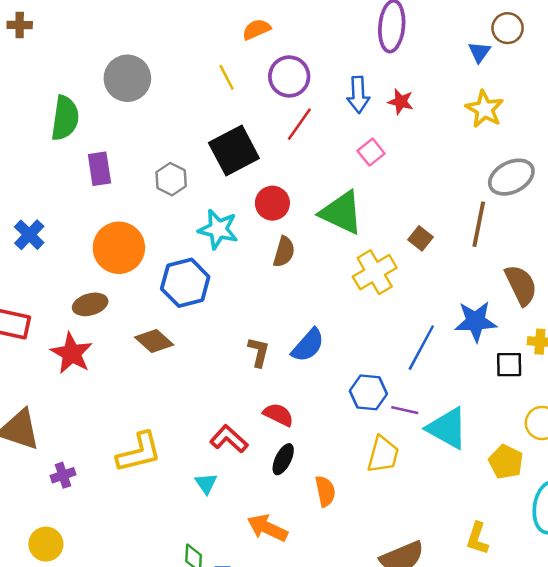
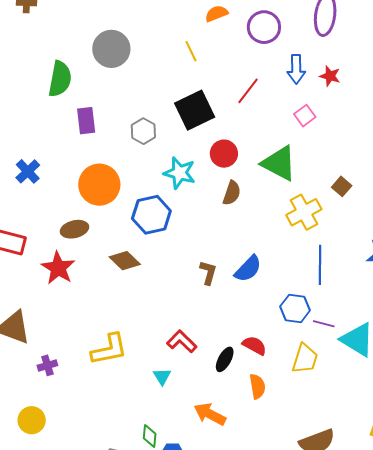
purple circle: (289, 76) -> (264, 27), moved
blue line: (421, 348) -> (320, 265), moved, turned -30
red semicircle: (278, 415) -> (254, 345), moved

